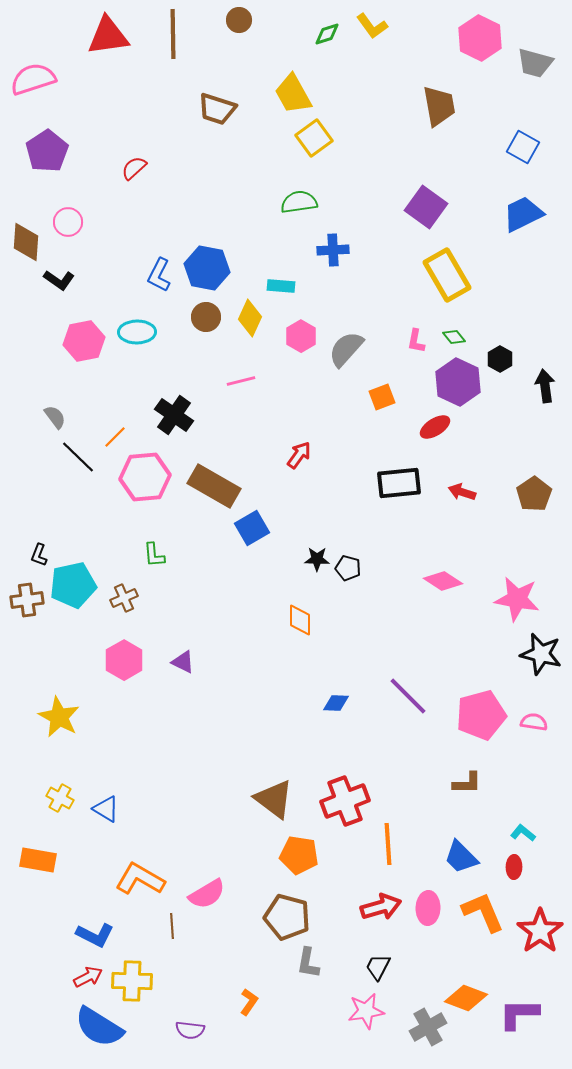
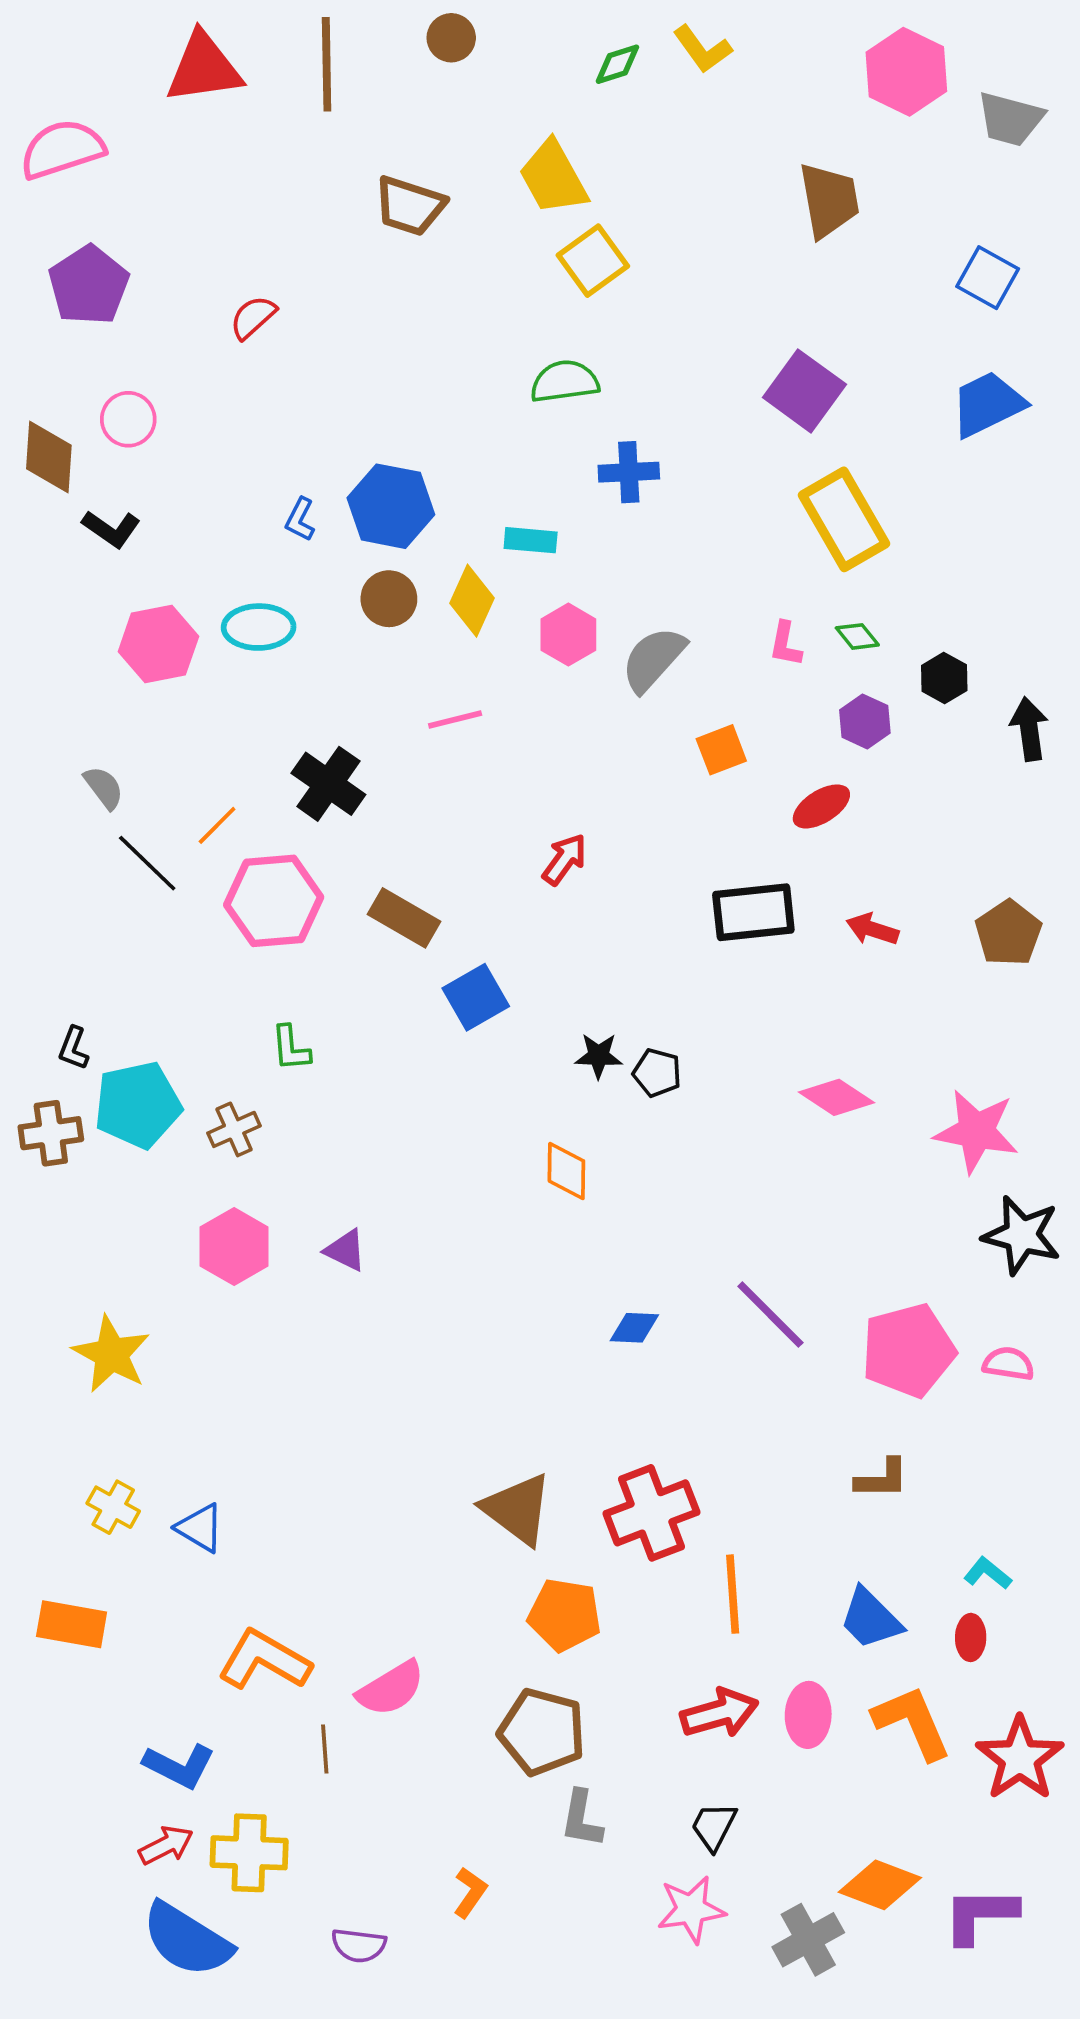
blue L-shape: (159, 275) -> (300, 519), size x0.7
purple hexagon: (458, 382) -> (865, 721), size x0.6
brown rectangle: (214, 486) -> (404, 918), size x0.7

